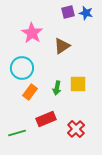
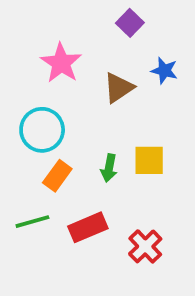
purple square: (68, 12) -> (130, 23), turned -32
blue star: (86, 13) -> (164, 71), moved
green line: (17, 133) -> (32, 222), moved

